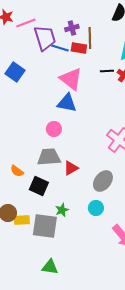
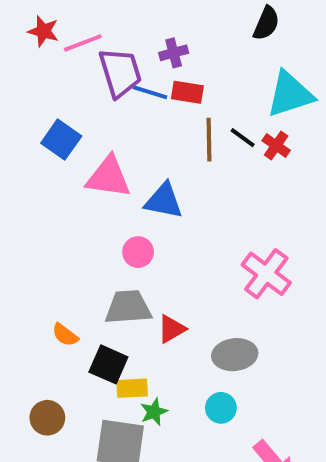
brown line: (90, 38) -> (209, 140), moved
black line: (107, 71) -> (243, 138), turned 40
pink triangle: (71, 79) -> (108, 177), moved, turned -30
gray ellipse: (103, 181) -> (235, 355), turned 45
yellow rectangle: (22, 220) -> (132, 388), moved

